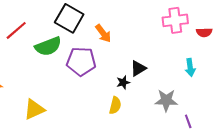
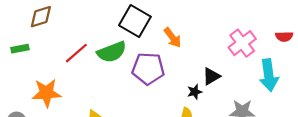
pink cross: (175, 20) -> (242, 43), moved, turned -30
red line: (16, 30) -> (76, 53), moved
cyan arrow: (190, 67) -> (269, 75), size x1.6

